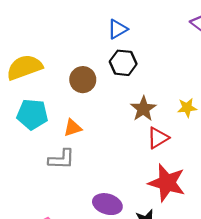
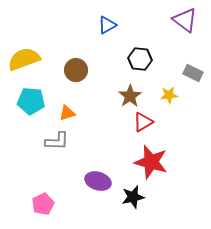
black hexagon: (123, 63) -> (140, 59), moved

